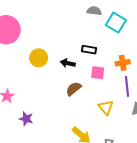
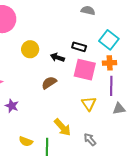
cyan square: (116, 23) -> (109, 40), moved
pink square: (98, 73) -> (85, 70), size x1.6
brown semicircle: (74, 89) -> (49, 83), moved

